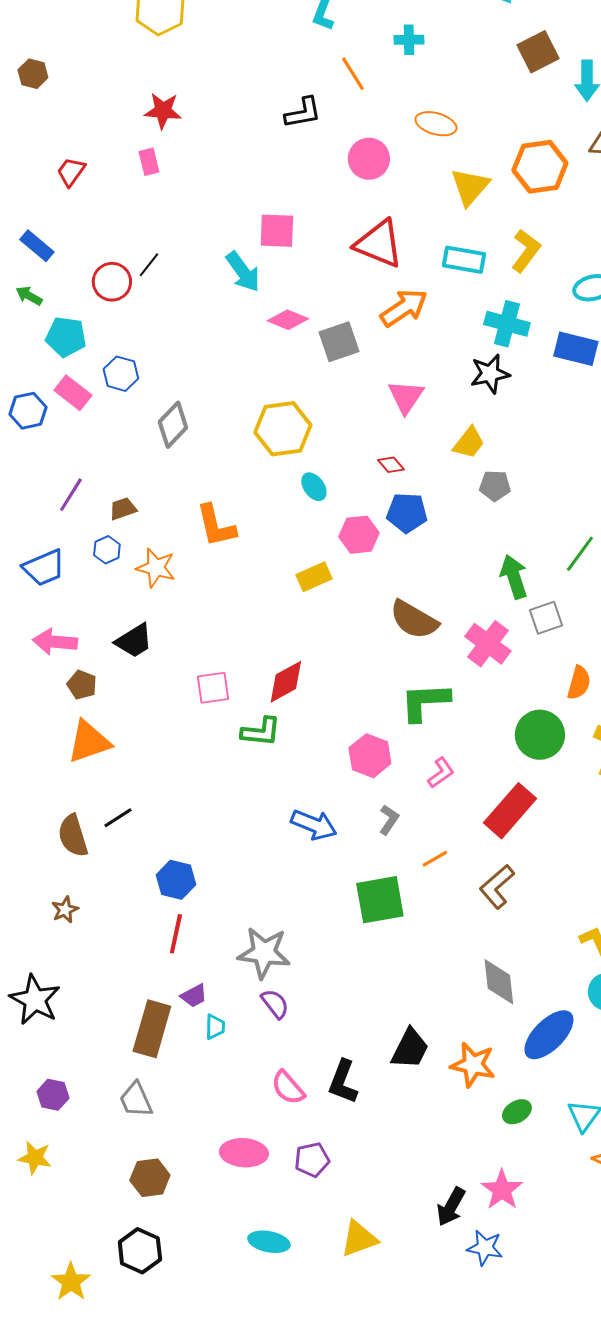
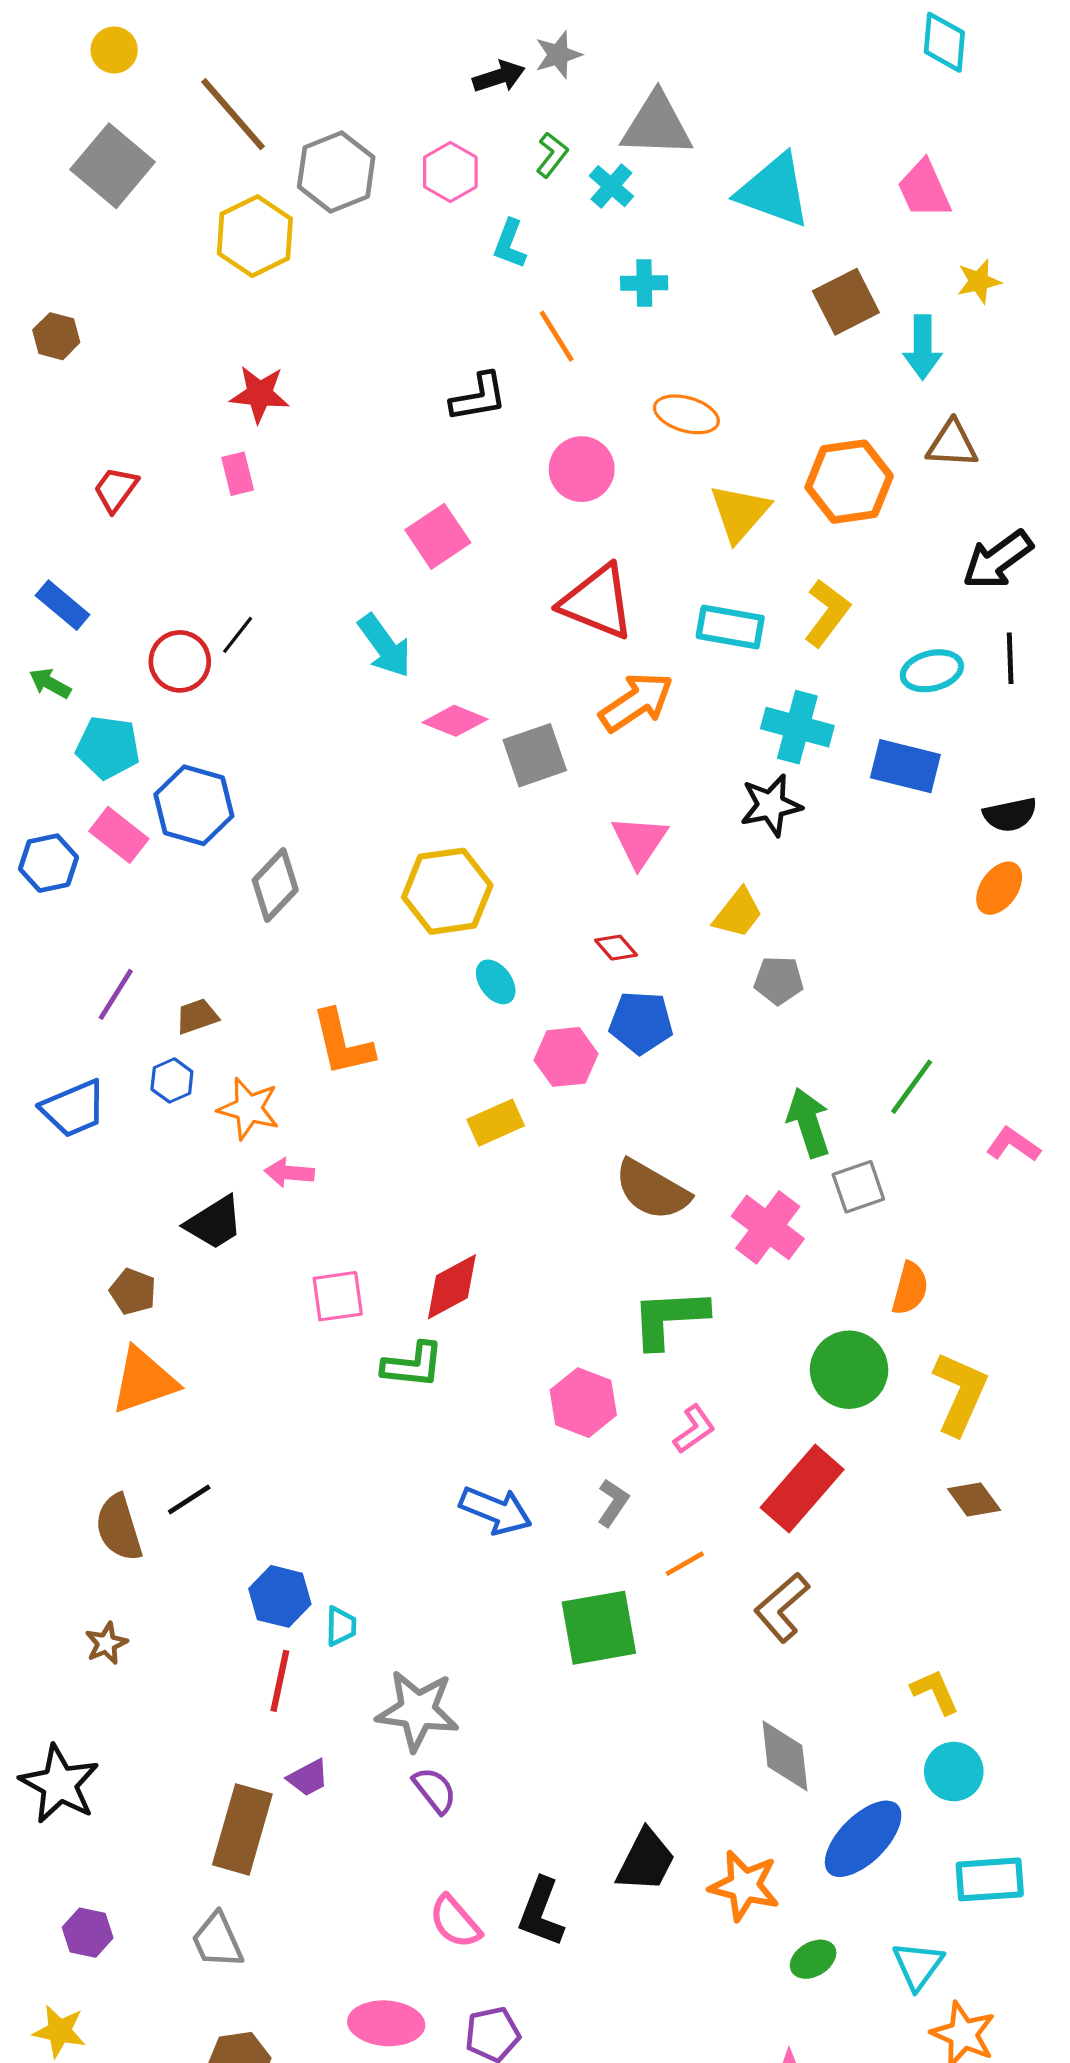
pink square: (277, 231) -> (438, 536), moved, turned -36
blue hexagon: (121, 374) -> (194, 805), size x1.4
pink arrow: (55, 642) -> (289, 1173), moved, size x0.7
cyan trapezoid: (215, 1027) -> (341, 1626), moved

